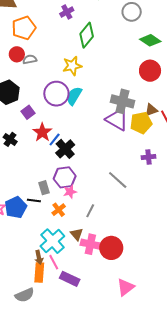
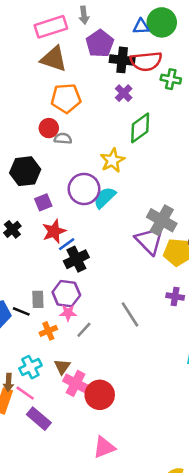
purple cross: (67, 12) -> (124, 93), turned -32
yellow star: (72, 66) -> (112, 160), turned -30
gray line: (90, 211) -> (84, 330), moved
cyan cross: (52, 241) -> (30, 367), size x0.7
pink line: (54, 262) -> (25, 393), turned -42

